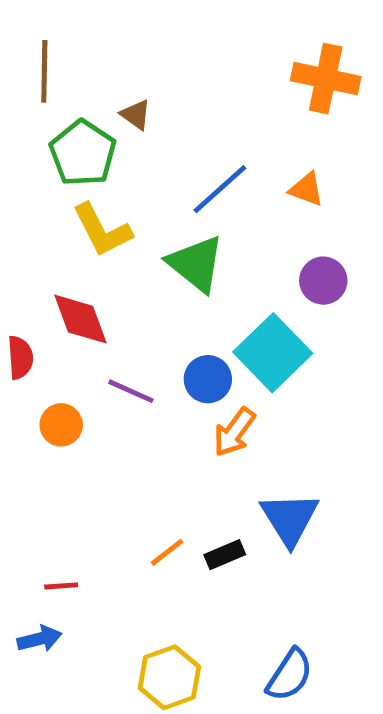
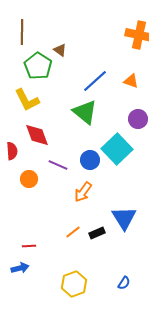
yellow L-shape: (102, 230) -> (27, 100), moved
orange arrow: (234, 432) -> (83, 192), moved
blue semicircle: (290, 675) -> (124, 283), size x0.6

